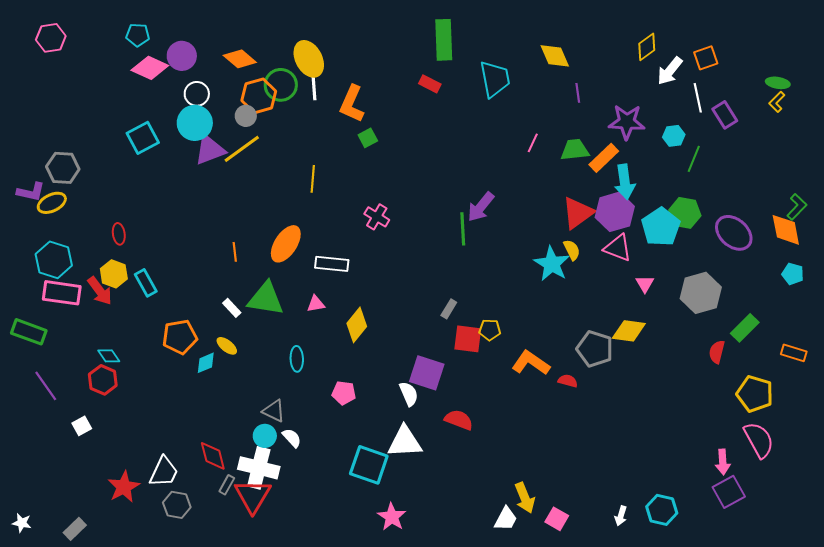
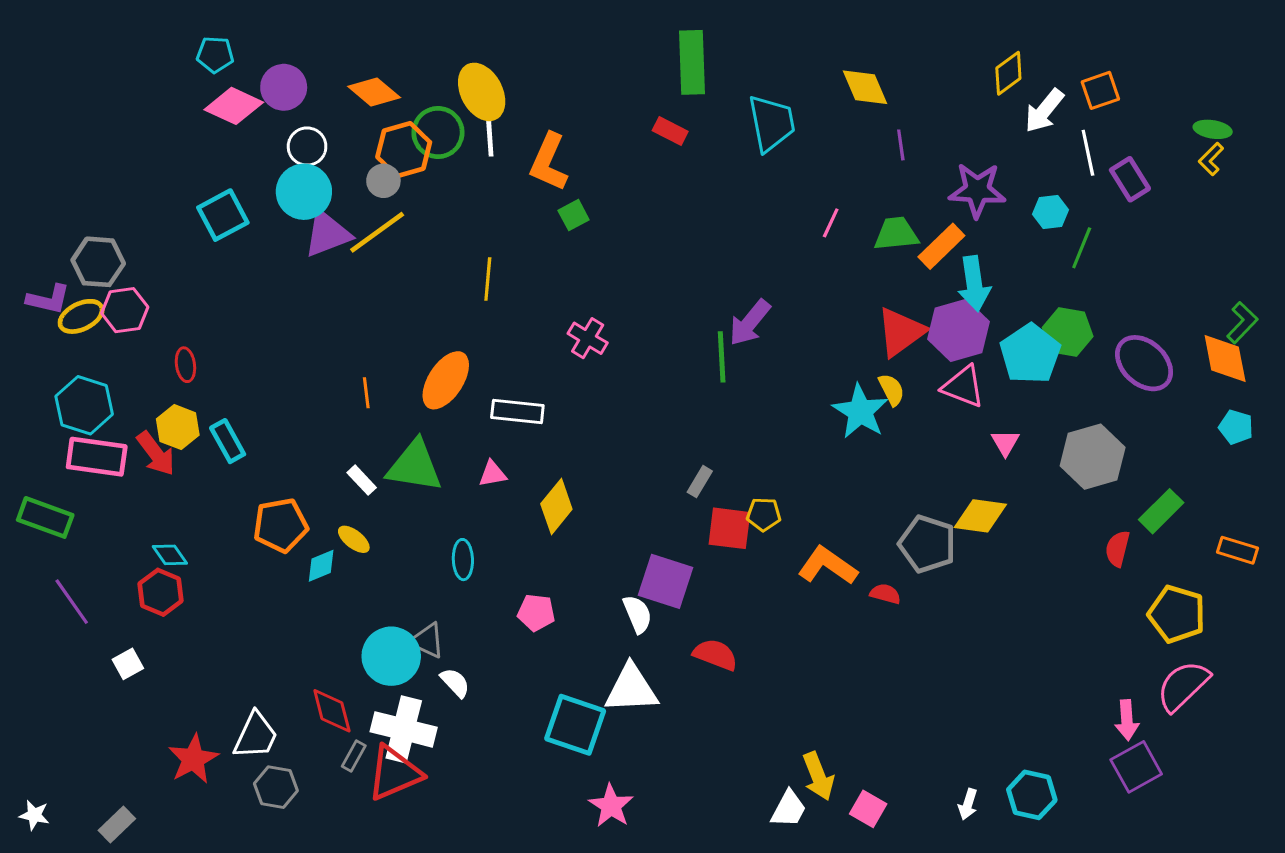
pink hexagon: (51, 38) -> (125, 310), moved
cyan circle: (265, 436) -> (391, 656), moved, size x1.6
pink semicircle: (759, 440) -> (1183, 686), turned -105
red triangle: (253, 496) -> (394, 773), turned 36

